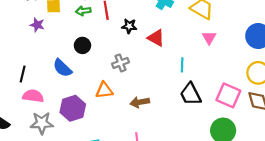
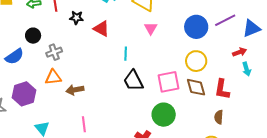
gray cross: (120, 63) -> (54, 52), moved
blue semicircle: (62, 68) -> (14, 56), turned -78
pink square: (228, 95) -> (168, 82), turned -35
brown arrow: (140, 102) -> (75, 90), moved

